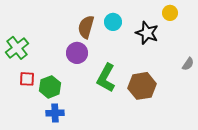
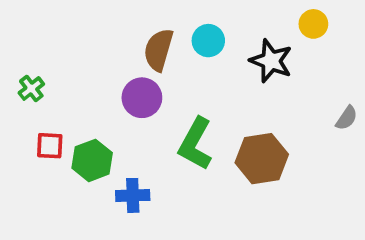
green cross: (17, 48) -> (31, 89), size x0.6
blue cross: (55, 113) -> (133, 195), moved

